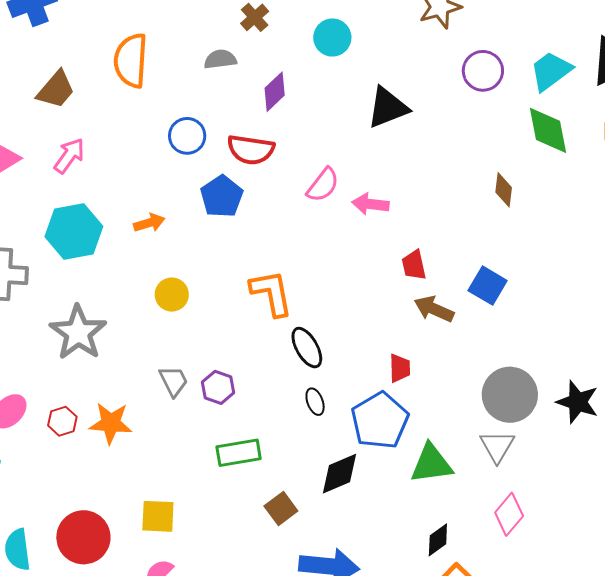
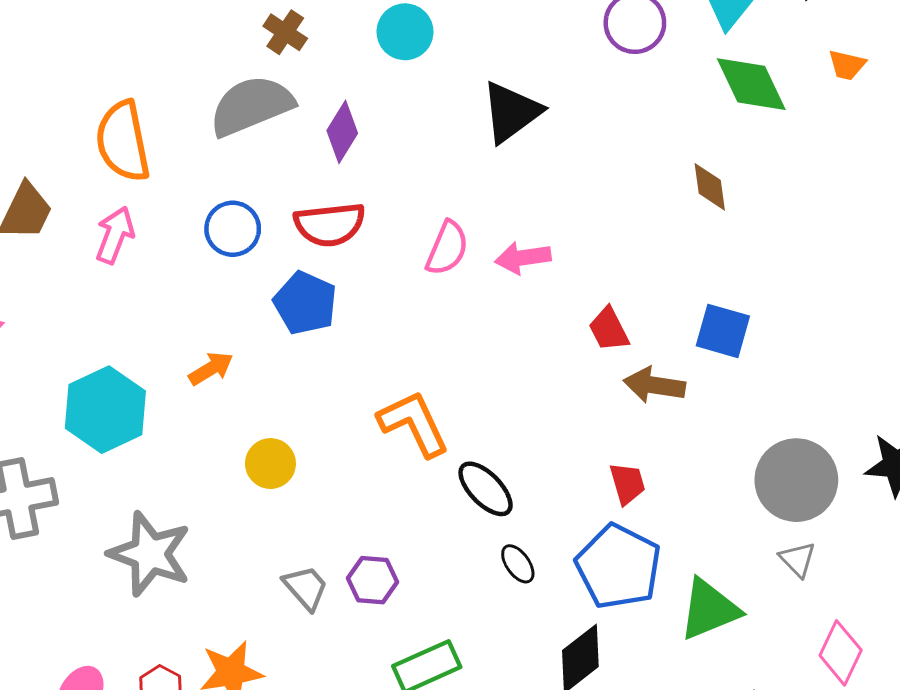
gray semicircle: (220, 59) -> (251, 106), size x1.8
pink arrow: (69, 156) -> (115, 235), moved
gray triangle: (497, 446) -> (798, 559), size x0.7

